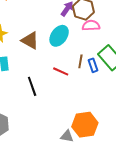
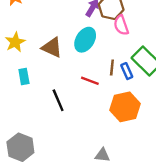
pink semicircle: (91, 26) -> (121, 25), turned -102
orange hexagon: (85, 125) -> (125, 107), moved

